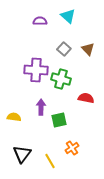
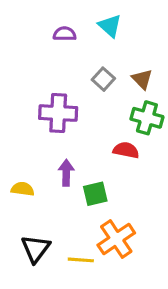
green cross: (61, 79) -> (147, 118), moved
red semicircle: (86, 98) -> (126, 150), moved
orange cross: (72, 148) -> (116, 239), size x1.6
yellow line: (50, 161) -> (81, 260), turned -56

